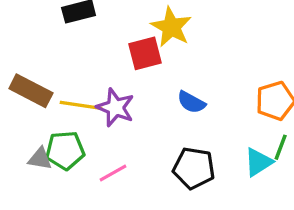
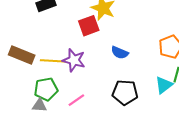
gray triangle: (40, 159) -> (39, 105), moved

